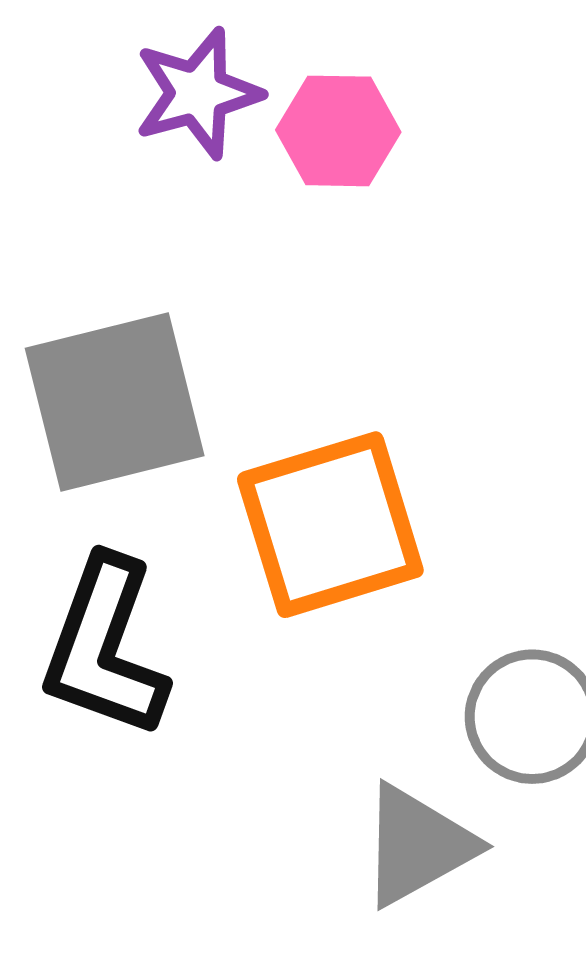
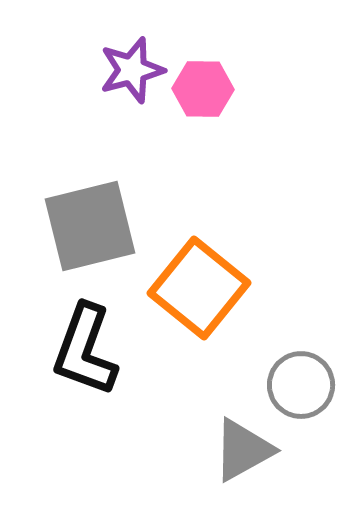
orange square: (330, 525) -> (199, 288), turned -34

